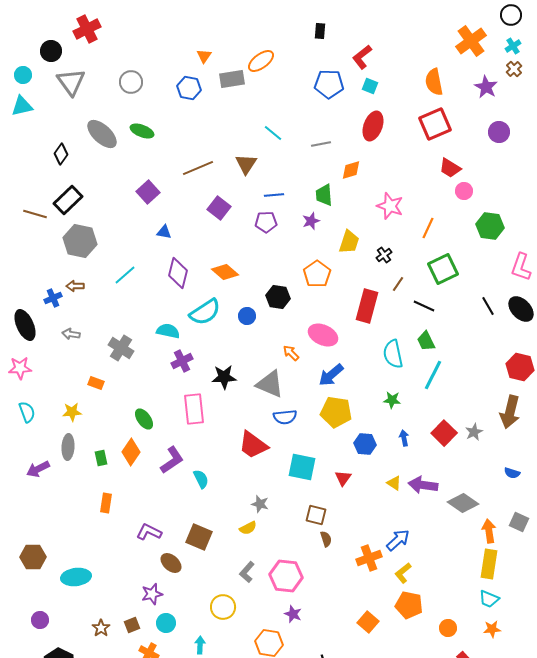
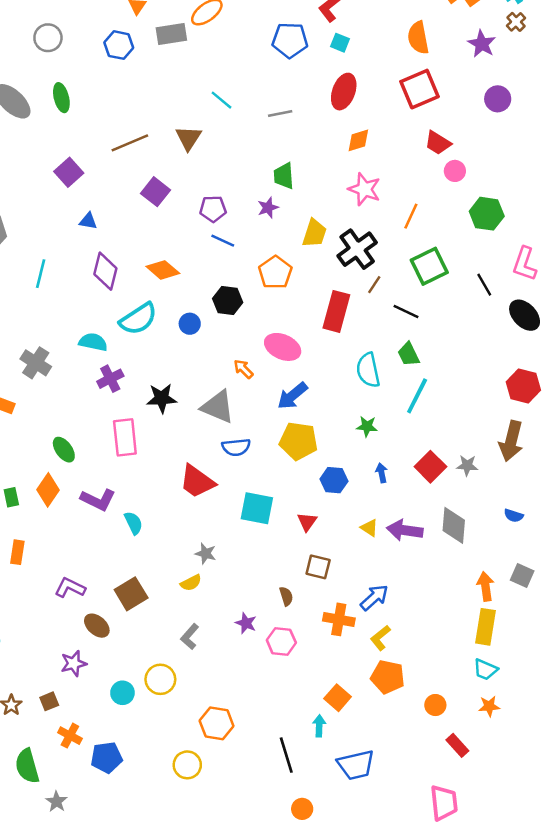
green ellipse: (142, 131) -> (61, 98), turned 55
orange diamond: (351, 170) -> (358, 140), moved
blue line: (274, 195) -> (223, 241), moved, turned 30
black cross: (384, 255) -> (357, 249), size x2.0
cyan line: (125, 275) -> (41, 274), turned -35
black line: (488, 306) -> (484, 285), moved
gray star: (474, 432) -> (467, 465), turned 30
purple L-shape: (172, 460) -> (98, 500), turned 60
gray diamond: (463, 503) -> (454, 525), moved, turned 60
brown square: (316, 515) -> (318, 567), moved
brown square: (199, 537) -> (131, 594), turned 36
orange cross: (369, 558) -> (339, 619), turned 30
pink hexagon: (286, 576) -> (281, 641), moved, size x0.7
purple star: (293, 614) -> (246, 623), moved
cyan circle: (166, 623) -> (122, 693), moved
cyan arrow: (200, 645) -> (319, 726), moved

